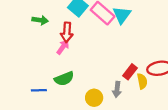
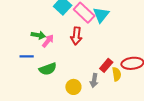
green arrow: (40, 20) -> (38, 35), moved
red arrow: (67, 32) -> (76, 36), moved
blue line: (39, 90) -> (27, 56), moved

